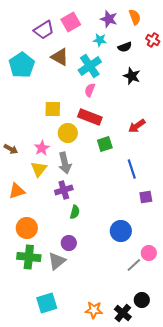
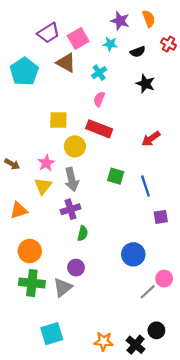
pink square: (71, 22) -> (78, 38), moved
cyan cross: (90, 66) -> (99, 73), size x0.6
green square: (105, 144) -> (116, 176), moved, turned 35

